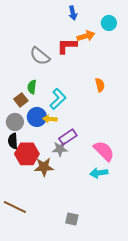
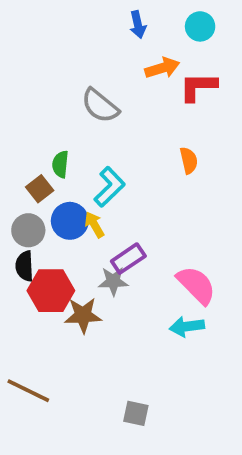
cyan circle: (109, 23) -> (200, 26), moved
red L-shape: (67, 46) -> (198, 87), moved
gray semicircle: (40, 56) -> (100, 106), moved
yellow arrow: (50, 119) -> (94, 225), turned 56

